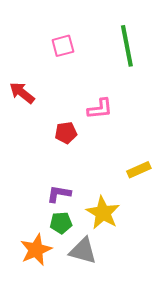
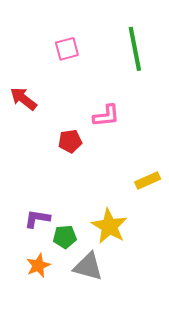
purple L-shape: (59, 194) -> (37, 219), moved
orange star: (36, 250) -> (38, 265), size x0.7

